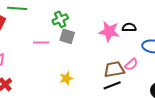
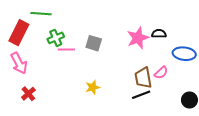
green cross: (60, 19) -> (56, 38), moved
pink star: (109, 31) -> (138, 38), turned -30
brown trapezoid: (114, 69) -> (143, 78), turned -90

